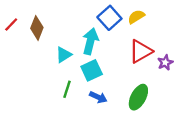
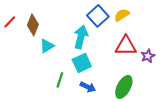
red triangle: (141, 51) -> (126, 46), turned 30
cyan triangle: (64, 55) -> (47, 46), moved

